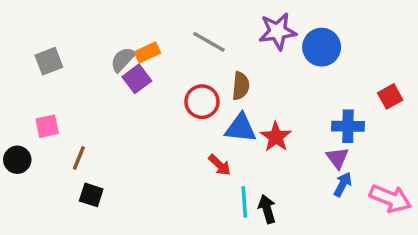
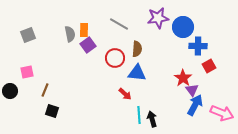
orange rectangle: (147, 52) -> (84, 30), turned -64
gray semicircle: (123, 59) -> (70, 34), turned 126
purple square: (137, 79) -> (88, 45), moved
red square: (390, 96) -> (209, 66), moved
blue cross: (348, 126) -> (198, 46), moved
red star: (276, 137) -> (183, 78), moved
blue arrow: (343, 184) -> (195, 105), size x1.5

